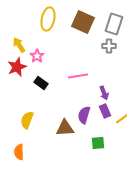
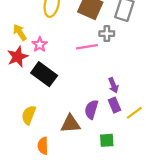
gray cross: (109, 46) -> (107, 34), moved
pink line: (78, 76) -> (87, 47), moved
black rectangle: (41, 83) -> (44, 74), size x1.6
orange semicircle: (19, 152) -> (43, 146), moved

